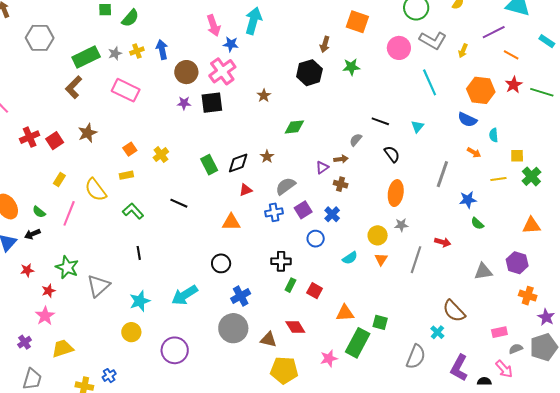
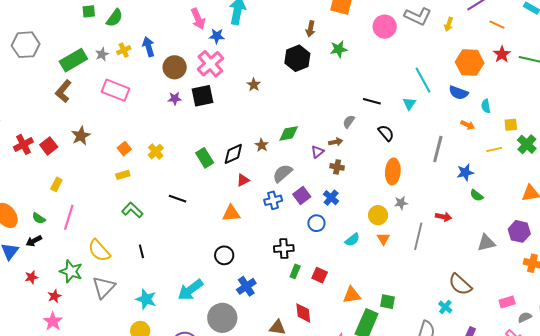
cyan line: (430, 82) -> (423, 80), moved
green diamond: (294, 127) -> (289, 133), moved
yellow semicircle: (96, 190) -> (99, 251), moved
cyan star: (140, 301) -> (146, 299), turned -30
red diamond: (295, 327) -> (303, 313), turned 30
gray circle: (233, 328) -> (222, 318), moved

